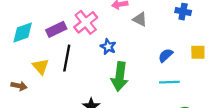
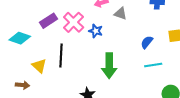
purple rectangle: (56, 29) -> (49, 21), moved
cyan diamond: (23, 32) -> (20, 38), turned 45
blue star: (108, 47) -> (96, 31), moved

